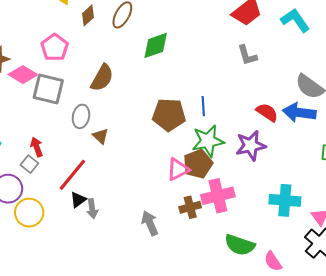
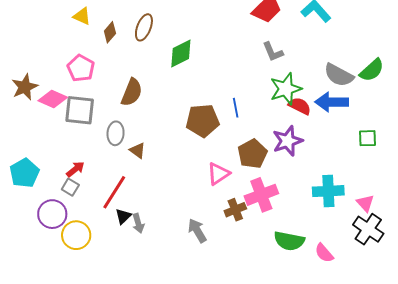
green star: (208, 141) -> (286, 89), moved
red arrow: (37, 147) -> (75, 169), turned 78
brown pentagon: (198, 164) -> (252, 154), moved

